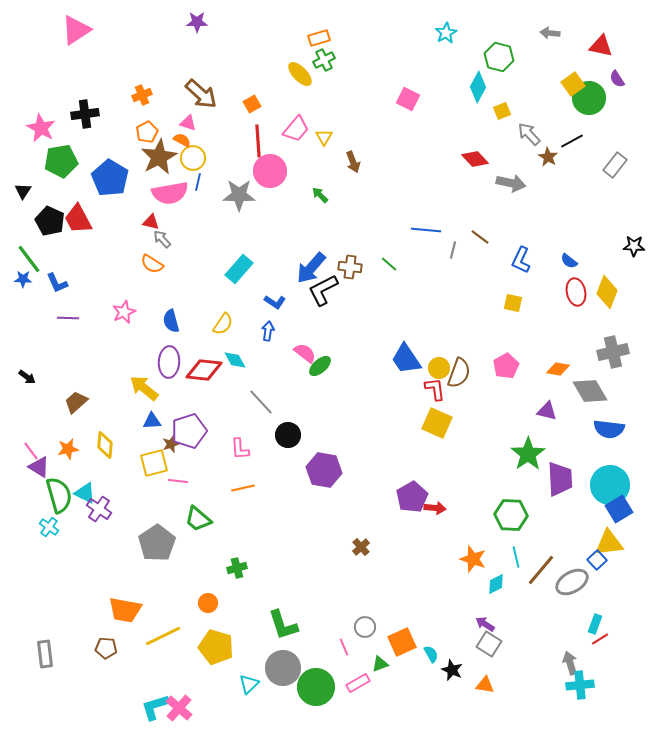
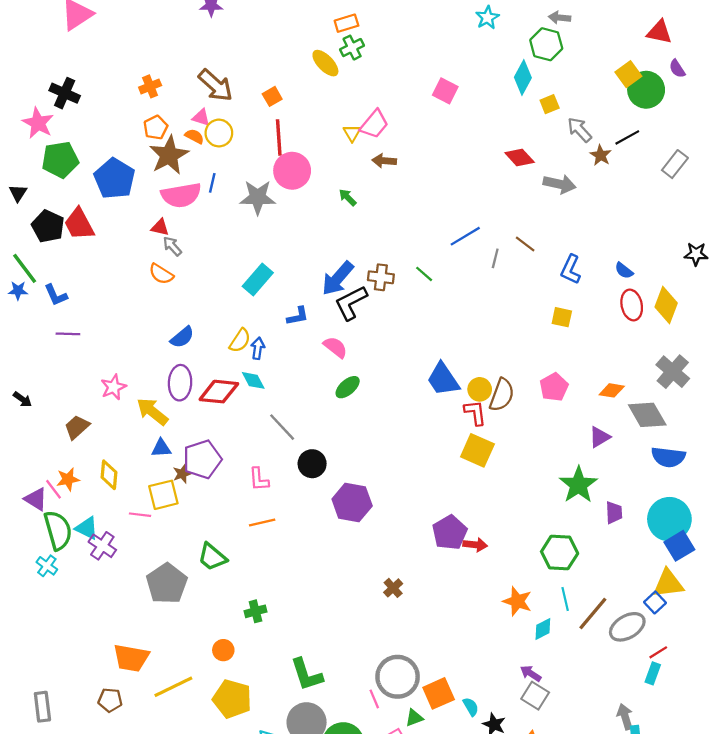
gray arrow: (550, 33) -> (560, 18), moved
black cross: (85, 114) -> (65, 93), moved, turned 32
pink trapezoid: (296, 129) -> (374, 124), moved
yellow circle: (193, 158) -> (219, 133), moved
brown arrow: (353, 162) -> (384, 161), turned 115
blue line: (426, 230) -> (465, 236), turned -36
blue L-shape: (275, 302) -> (298, 316), turned -45
pink star: (124, 312) -> (113, 387), moved
blue semicircle: (171, 321) -> (182, 337), turned -115
blue arrow: (268, 331) -> (258, 348), moved
gray cross: (613, 352) -> (673, 372), turned -36
pink semicircle: (305, 353) -> (335, 347), moved
purple triangle: (547, 411) -> (599, 437), turned -45
pink line: (31, 451) -> (54, 489), moved
purple trapezoid: (560, 479) -> (614, 513), size x0.6
pink line: (178, 481) -> (140, 515), moved
gray circle: (365, 627) -> (398, 677), size x1.8
red line: (600, 639) -> (658, 652), moved

